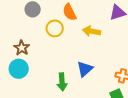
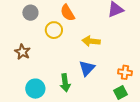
yellow arrow: (92, 31) -> (91, 41), moved
cyan circle: (19, 69) -> (35, 89), moved

